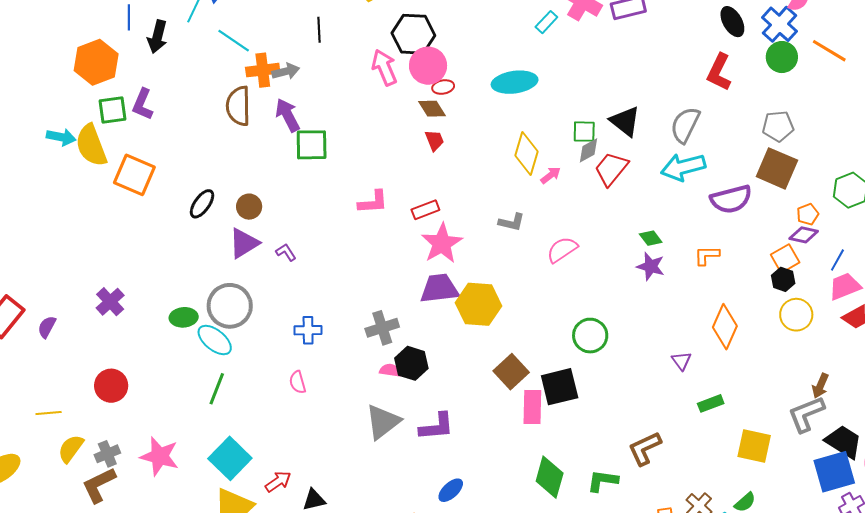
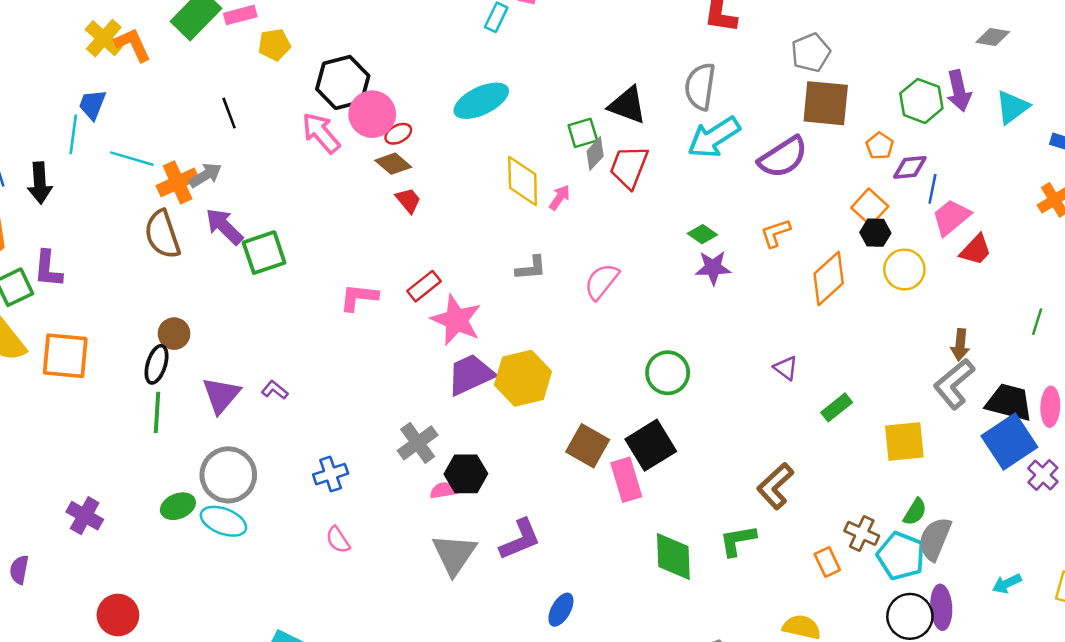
pink L-shape: (373, 202) -> (359, 297), turned -152
brown circle: (249, 207) -> (174, 334), moved
purple diamond: (804, 235) -> (910, 167), moved
orange diamond: (725, 327) -> (829, 278), moved, turned 42
green line: (217, 389) -> (157, 412), moved

